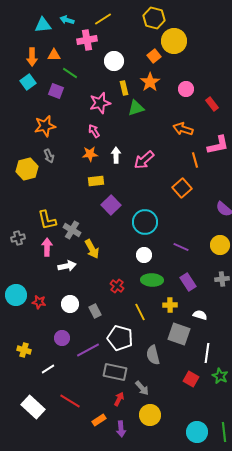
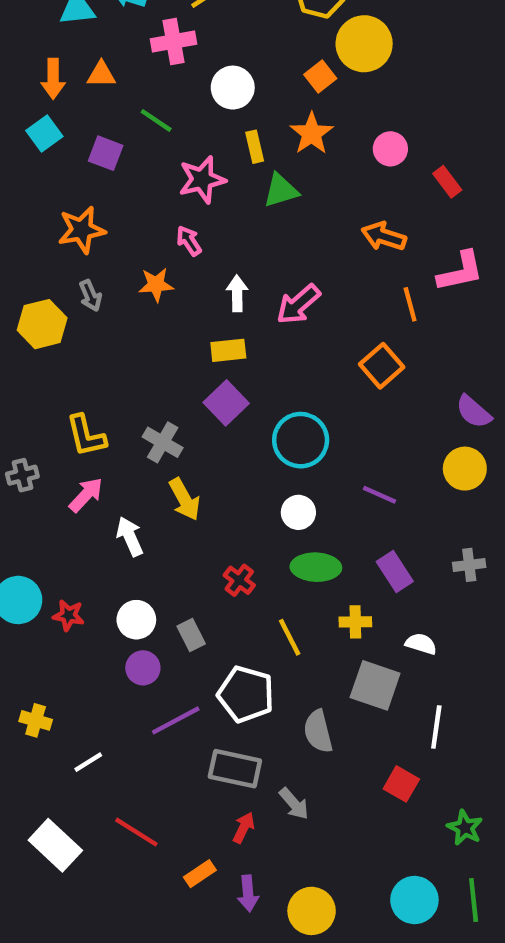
green line: (70, 73) -> (156, 120), moved
orange star: (90, 154) -> (156, 285), moved
yellow rectangle: (96, 181) -> (228, 350), moved
gray cross: (72, 230) -> (163, 442), moved
yellow circle: (220, 245) -> (465, 469), moved
pink arrow: (47, 247) -> (86, 495), turned 42
white arrow: (67, 266) -> (130, 536), turned -102
purple circle: (62, 338) -> (143, 668), moved
green star: (220, 376) -> (465, 828), moved
yellow circle: (150, 415) -> (312, 911), moved

